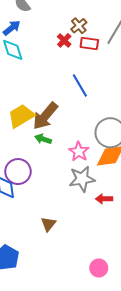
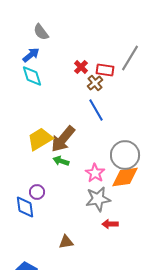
brown cross: (79, 26) -> (95, 83), moved
purple circle: (18, 172) -> (37, 192), size x0.6
red arrow: (104, 199) -> (110, 224), moved
brown triangle: (48, 224) -> (66, 242), turned 42

